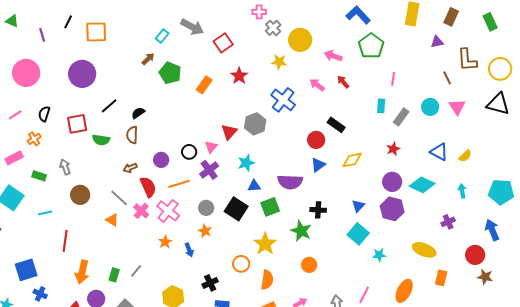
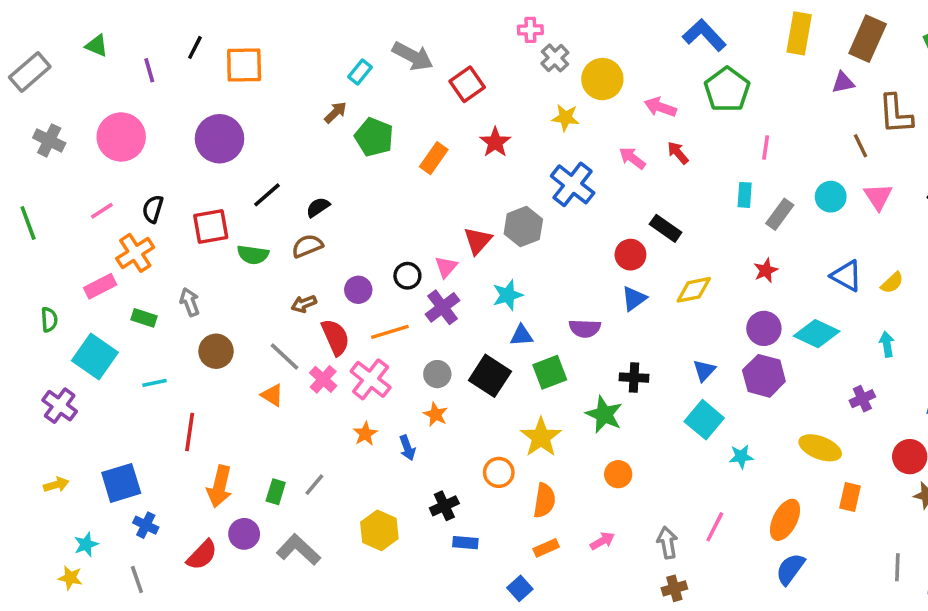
brown rectangle: (451, 17) -> (868, 39), size x1.4
brown semicircle: (132, 135) -> (307, 246), turned 66
orange cross: (34, 139) -> (135, 253), size x1.5
purple semicircle: (290, 182) -> (585, 328), size x0.7

